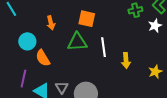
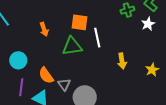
cyan circle: (27, 41) -> (18, 60), moved
white line: (104, 47) -> (97, 38), moved
orange semicircle: (43, 58) -> (46, 75), moved
gray triangle: (62, 87) -> (64, 84), moved

